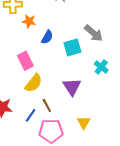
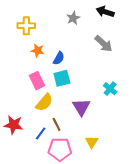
orange star: (29, 21) -> (38, 51), moved
gray arrow: (94, 33) -> (104, 44), moved
cyan square: (72, 47) -> (62, 78), moved

